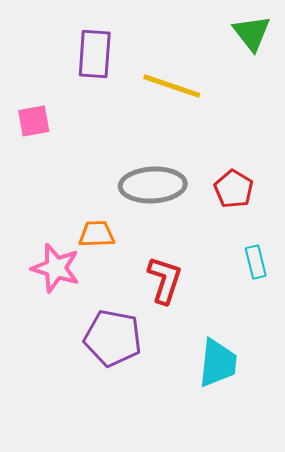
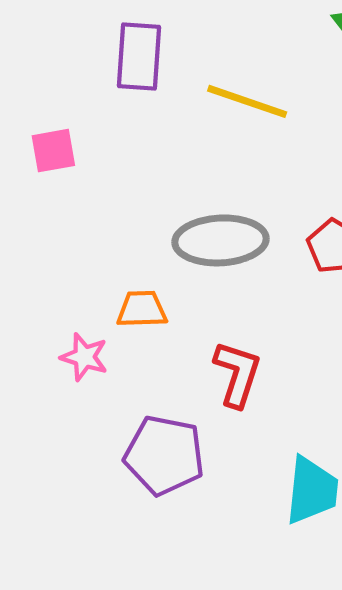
pink star: (56, 268) -> (84, 357), size x0.7

